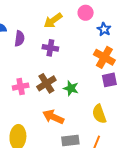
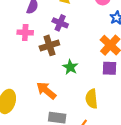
brown cross: (46, 83) -> (49, 45), moved
pink cross: (21, 87) -> (25, 32), moved

